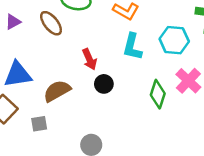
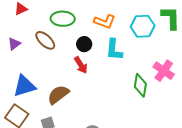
cyan hexagon: (174, 40) -> (143, 26), moved
black circle: (104, 84) -> (84, 44), moved

